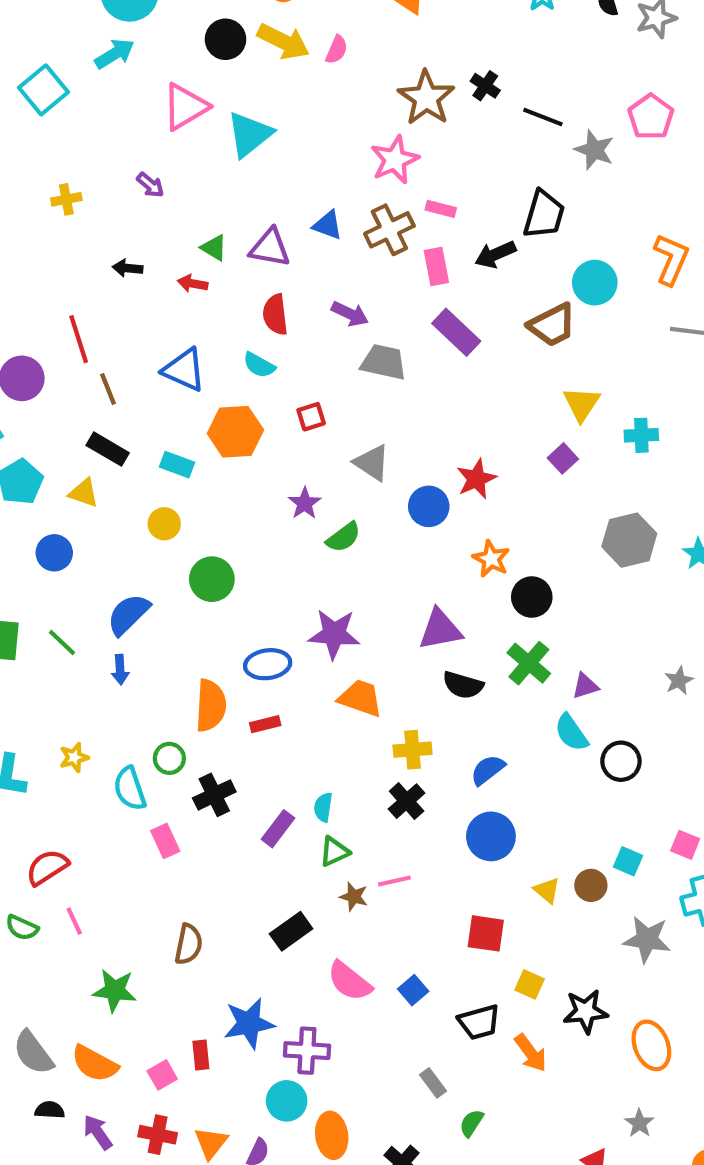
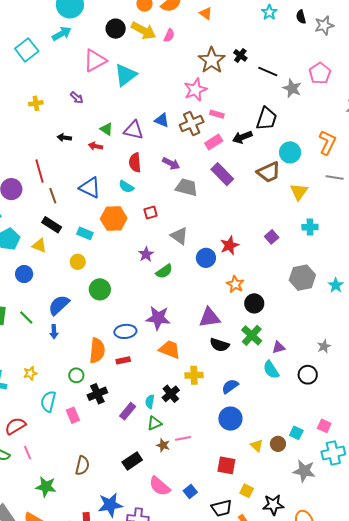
pink rectangle: (436, 267) -> (214, 142), turned 66
yellow triangle: (582, 404) -> (299, 192), moved
black circle: (621, 761) -> (308, 375), moved
cyan semicircle: (130, 789) -> (48, 401), moved, turned 30
black cross: (407, 801) -> (171, 394), moved

